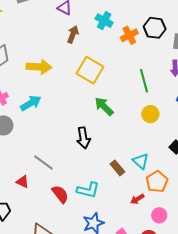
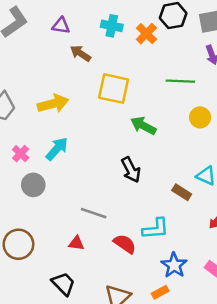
brown arrow: (73, 34) -> (80, 53), turned -60
green line: (144, 81) -> (180, 81), turned -55

